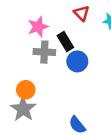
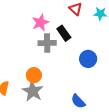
blue circle: (77, 61) -> (88, 59), moved

